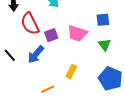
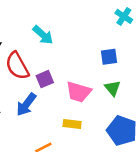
pink trapezoid: (77, 33) -> (79, 92), moved
yellow rectangle: (71, 72) -> (72, 124), turned 72

